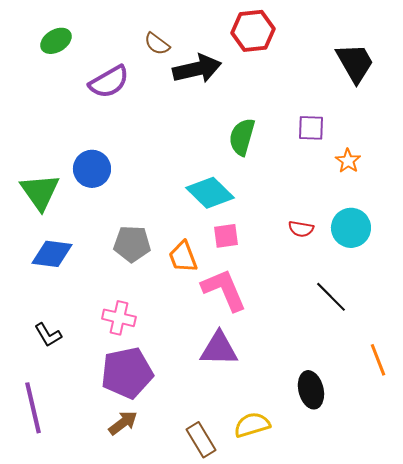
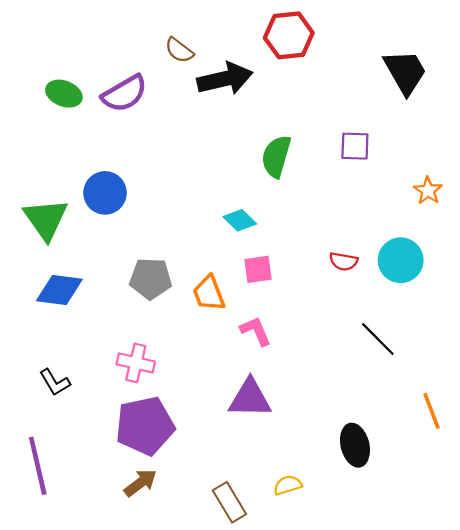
green ellipse: (56, 41) -> (64, 94), moved, turned 52
orange star: (348, 161) -> (428, 191), moved
cyan diamond: (210, 193) -> (240, 220), size x0.6
pink L-shape: (224, 290) -> (256, 331), size x0.6
yellow semicircle: (252, 425) -> (288, 485), size x0.7

